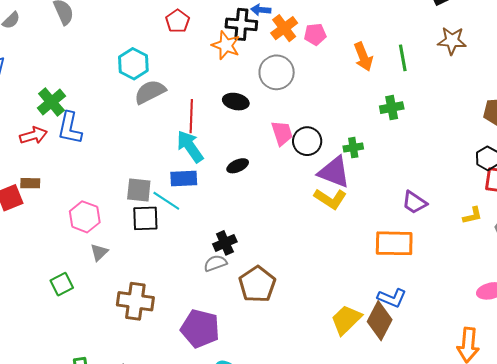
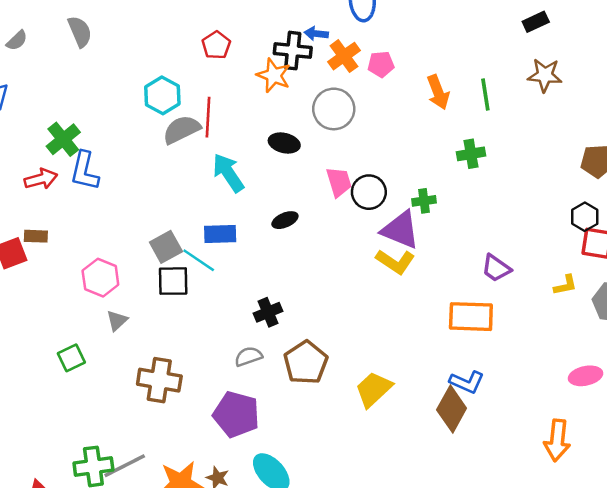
red line: (191, 116) -> (208, 117), moved
cyan arrow: (190, 146) -> (228, 173), moved
gray square: (139, 190) -> (166, 247), turned -36
gray semicircle: (215, 263) -> (248, 356), moved
yellow trapezoid: (346, 320) -> (374, 389), moved

